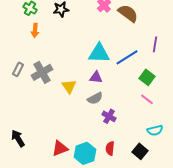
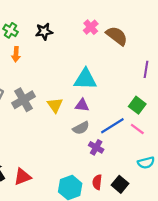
blue line: (127, 57) -> (112, 126), moved
yellow triangle: (69, 86) -> (55, 105), moved
red triangle: (60, 148) -> (22, 177), moved
black square: (140, 151) -> (120, 184), moved

